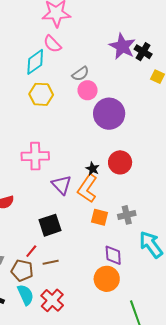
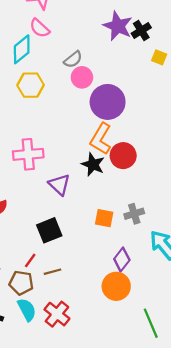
black cross: (143, 52) -> (141, 31), turned 30
black star: (93, 169) -> (93, 164), size x1.5
orange L-shape: (87, 188) -> (101, 139), moved
purple diamond: (113, 255) -> (122, 259), turned 45

